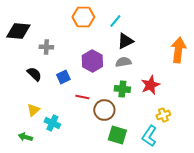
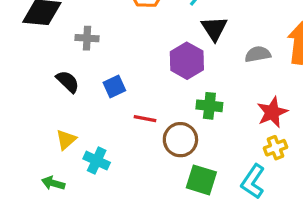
black triangle: (125, 41) -> (214, 28), turned -36
purple hexagon: (92, 61) -> (187, 61), moved
gray semicircle: (123, 62) -> (258, 54), moved
red star: (150, 85) -> (272, 112), moved

